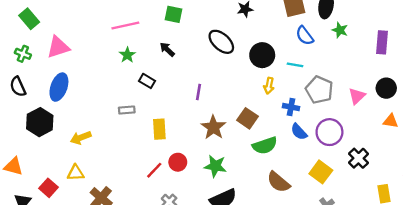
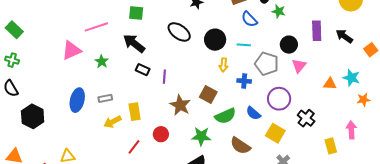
purple rectangle: (382, 42) -> (317, 31), moved
pink triangle: (58, 47) -> (71, 50), moved
black arrow: (167, 49) -> (134, 43), size x1.6
green star: (127, 55) -> (102, 62), moved
black rectangle: (147, 81) -> (143, 70), moved
blue ellipse: (59, 87) -> (77, 100), moved
black circle: (386, 88) -> (289, 45), moved
blue semicircle: (299, 132) -> (253, 113), moved
yellow arrow: (81, 138) -> (112, 122), moved
red circle: (178, 162) -> (161, 134), moved
green star: (215, 166) -> (201, 136), moved

